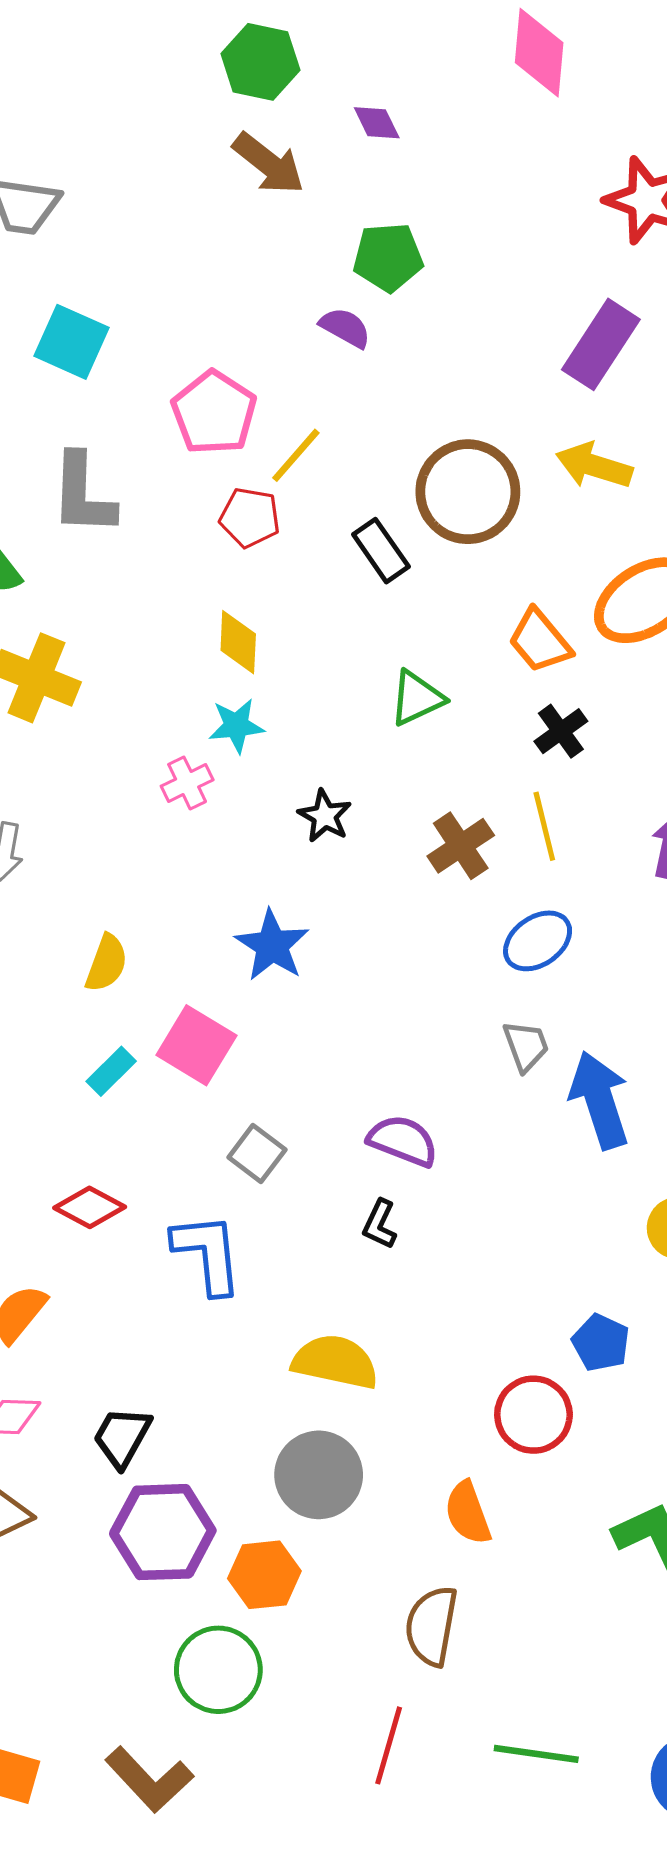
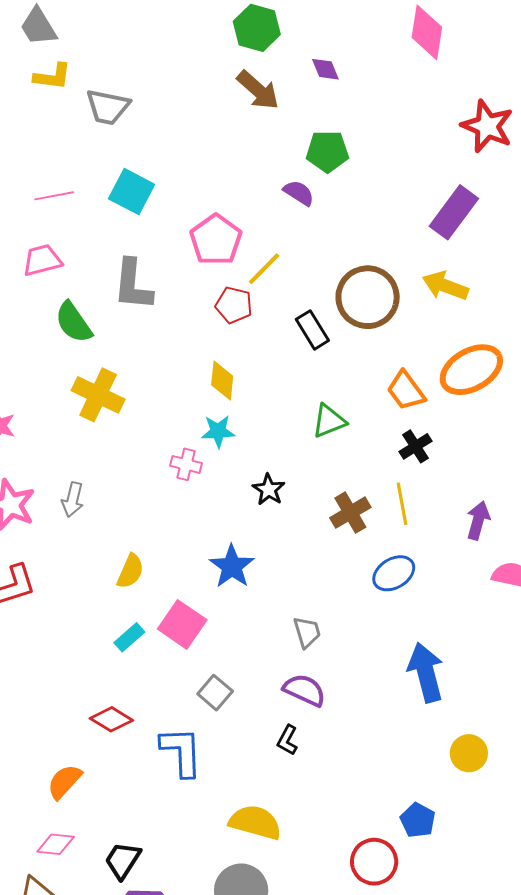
pink cross: (187, 783) -> (186, 464), turned 36
gray trapezoid: (526, 1046) -> (307, 632), moved

